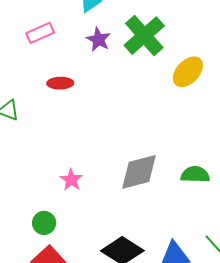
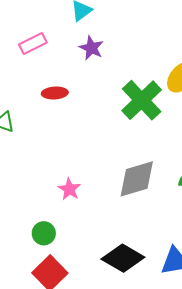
green cross: (144, 36) -> (142, 100), moved

